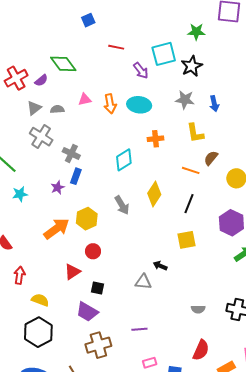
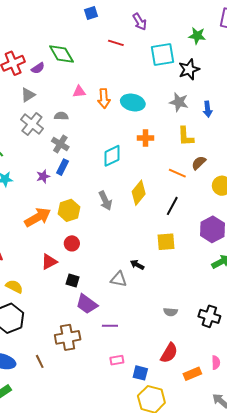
purple arrow: (141, 71) -> (140, 22), moved
gray semicircle: (57, 109) -> (61, 116), moved
purple trapezoid: (87, 312) -> (87, 304), moved

